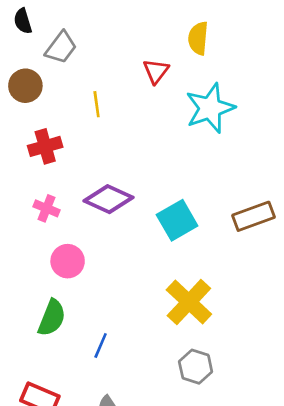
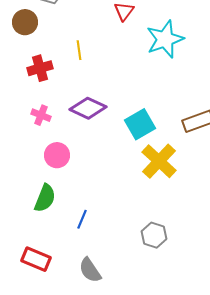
yellow line: (97, 104) -> (79, 50), moved
yellow cross: (189, 302) -> (159, 161), moved

